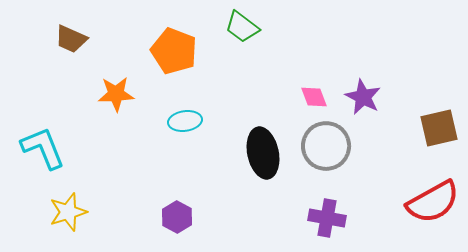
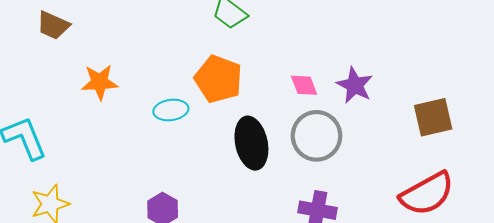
orange pentagon: (174, 51) -> (218, 79), moved

